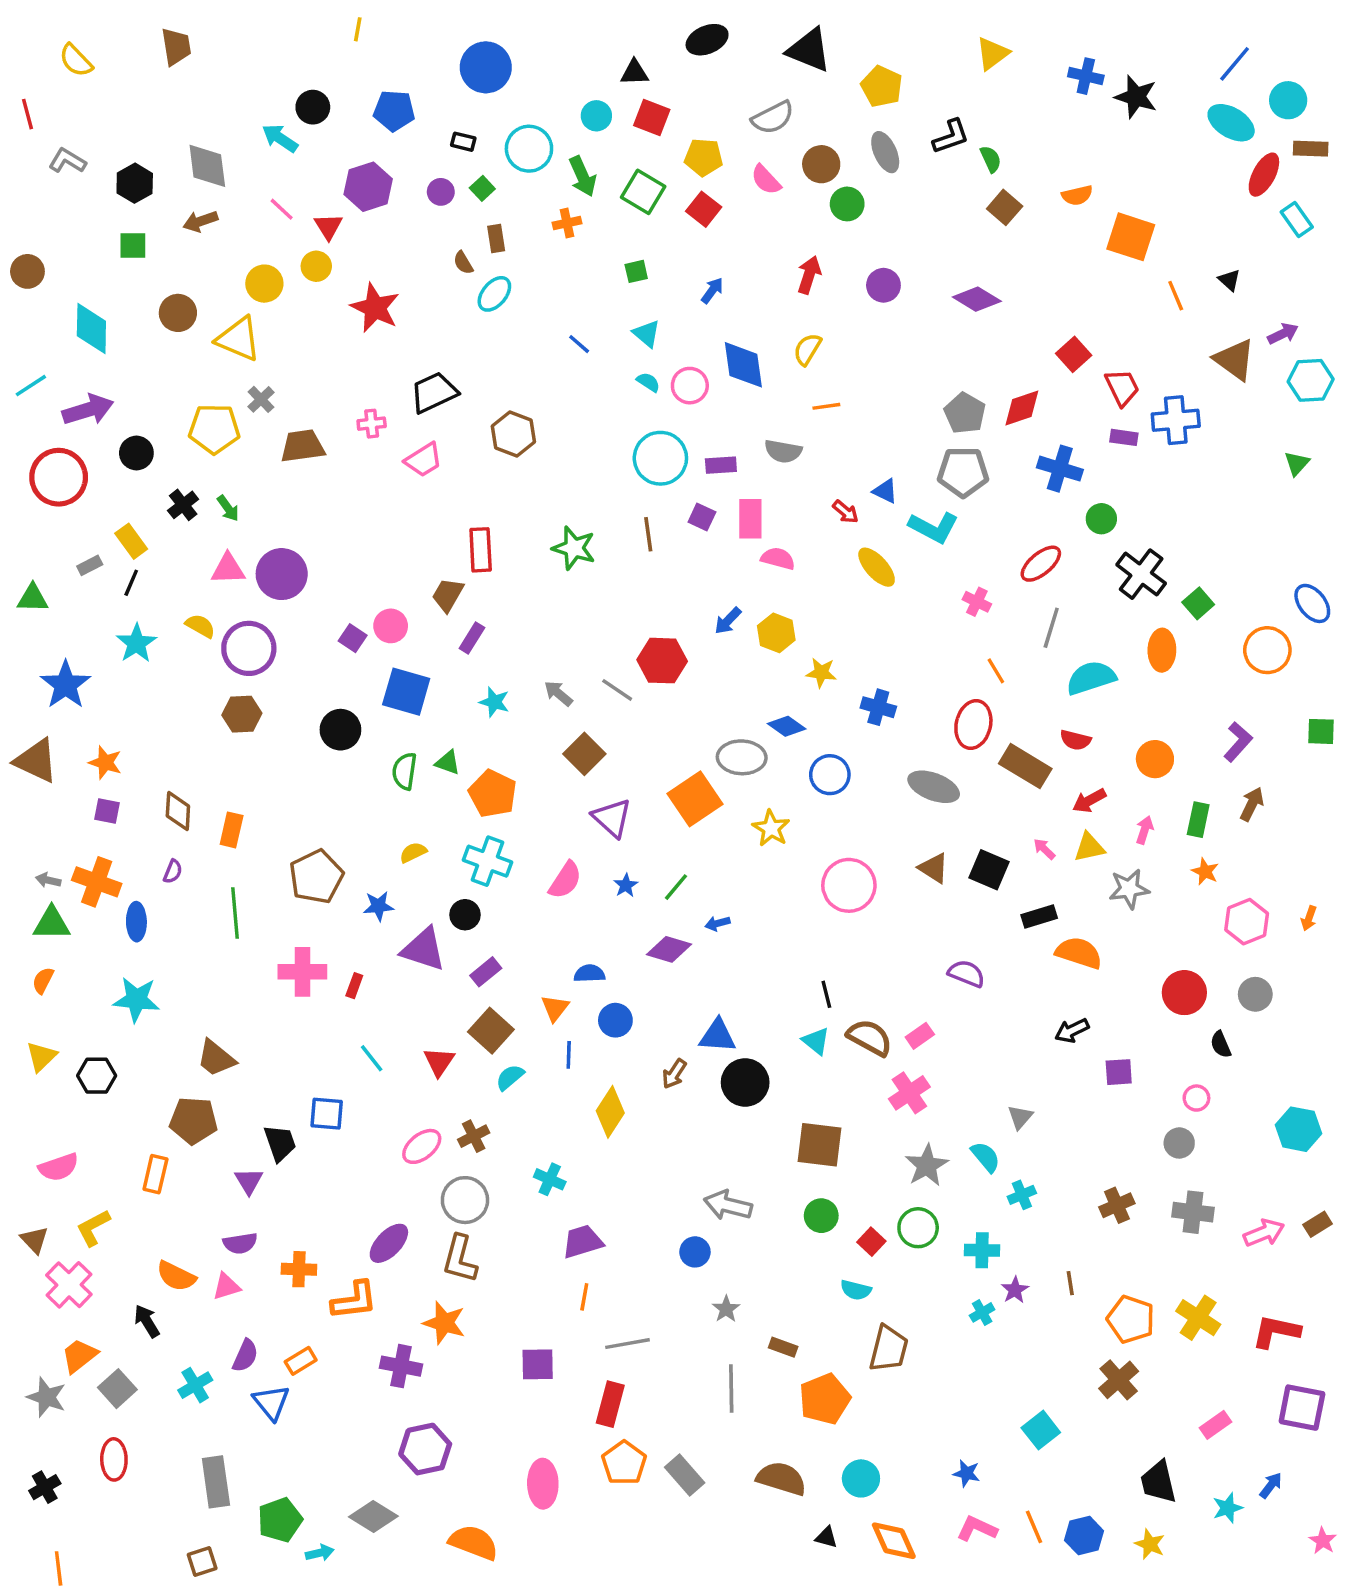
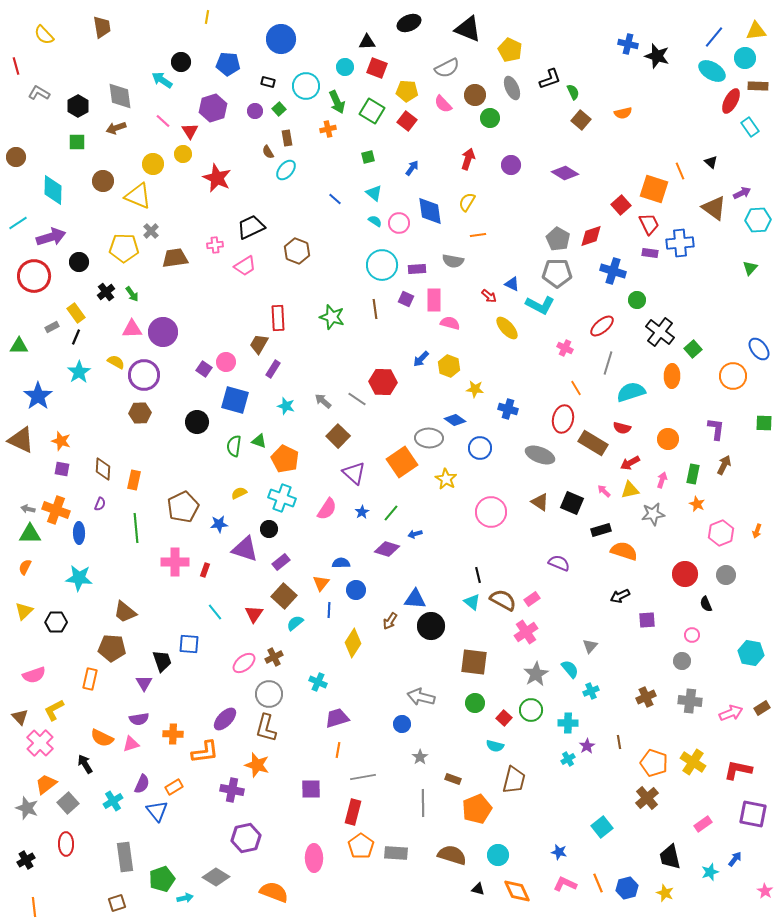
yellow triangle: (992, 54) -> (756, 31), moved, turned 30
orange square: (1131, 237) -> (654, 189), moved
purple L-shape: (1238, 742) -> (716, 429), turned -35
gray rectangle: (685, 1475) -> (396, 853), turned -45

